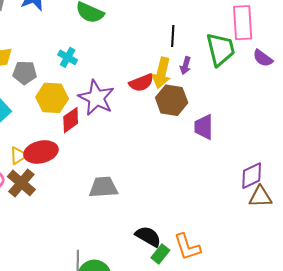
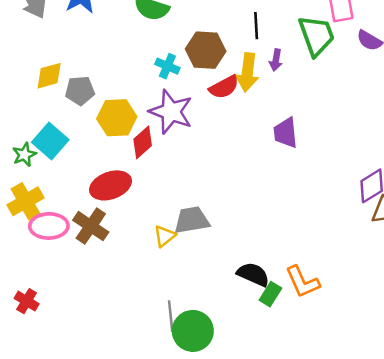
cyan cross: (68, 57) -> (167, 66), moved
brown hexagon: (172, 100) -> (206, 50), moved
purple trapezoid: (204, 127) -> (286, 133), moved
yellow triangle: (18, 155) -> (165, 236), moved

